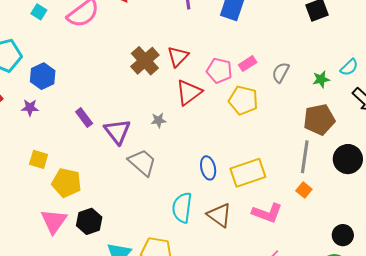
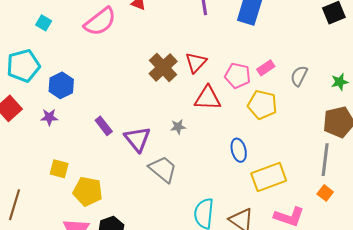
cyan square: (39, 12) -> (44, 23), moved
red triangle: (189, 92) -> (208, 98), turned 40
blue ellipse: (208, 168) -> (239, 150), moved

